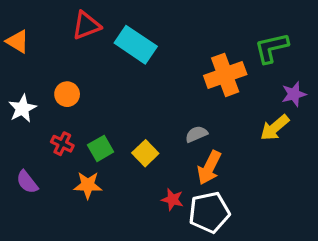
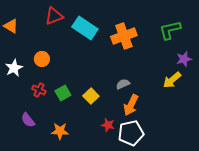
orange cross: (225, 75) -> (124, 36), moved
purple semicircle: (27, 182) -> (28, 120), moved
orange star: (88, 185) -> (60, 131), moved

